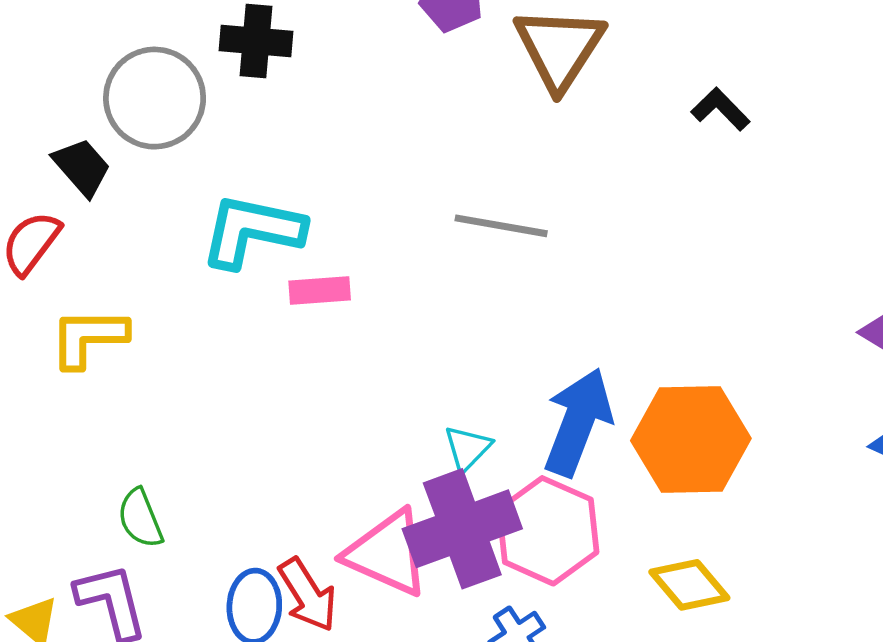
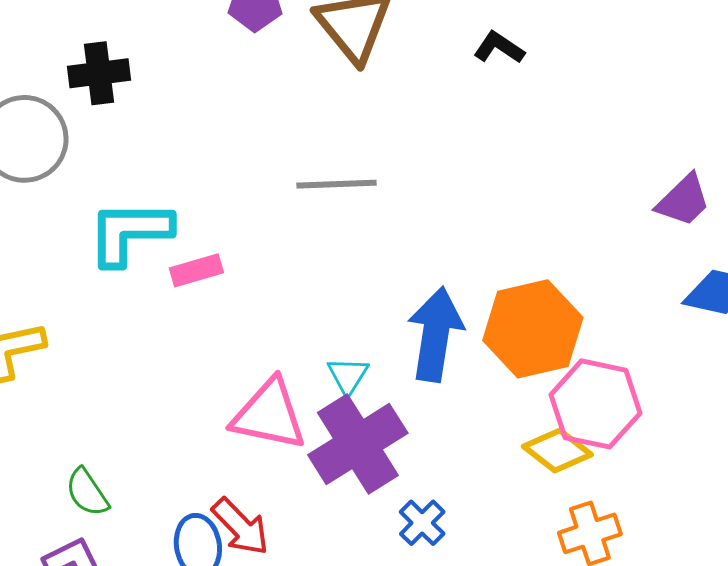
pink hexagon: (548, 531) -> (596, 404), moved
pink triangle: (387, 553) -> (269, 415), moved

